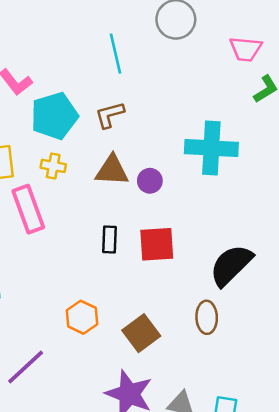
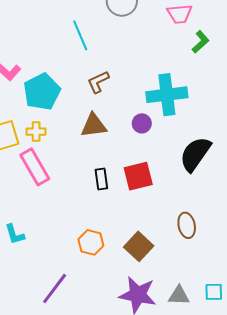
brown L-shape: (110, 115) -> (98, 82), moved
yellow cross: (53, 166) -> (36, 132), moved
purple circle: (150, 181) -> (142, 123), moved
black semicircle: (231, 265) -> (195, 154), moved

